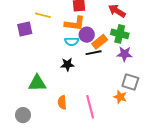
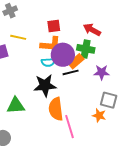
green cross: (120, 34) -> (86, 49), moved
purple circle: (87, 35) -> (63, 55), size x1.5
black star: (67, 64) -> (45, 85), size x1.6
orange semicircle: (62, 102) -> (56, 109), moved, size x1.6

